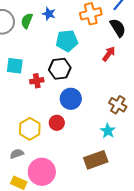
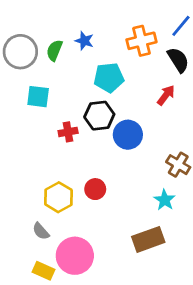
cyan square: (15, 66) -> (38, 97), moved
blue circle: (71, 99) -> (128, 135), moved
gray semicircle: (17, 154) -> (41, 231), turned -112

